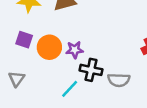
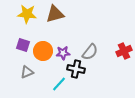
gray triangle: (17, 79) -> (27, 72), moved, turned 32
gray semicircle: (119, 80) -> (90, 52), moved, turned -54

